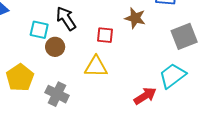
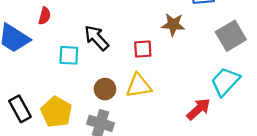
brown circle: (55, 47) -> (105, 89), moved

